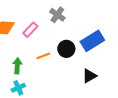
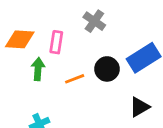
pink rectangle: (30, 30) -> (56, 42), turned -35
green arrow: (17, 66) -> (38, 69), moved

